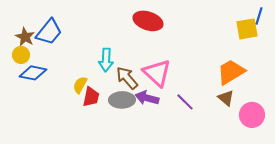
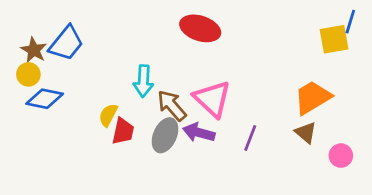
gray ellipse: (122, 100) -> (165, 135), turned -65
purple line: (185, 102) -> (250, 138), turned 66
pink circle: (252, 115) -> (341, 156), size x0.7

